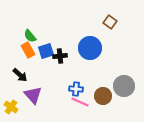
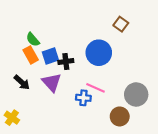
purple triangle: (33, 95) -> (52, 82), moved
brown circle: (103, 96) -> (120, 116), moved
pink line: (80, 102) -> (95, 88), moved

